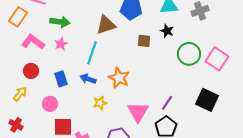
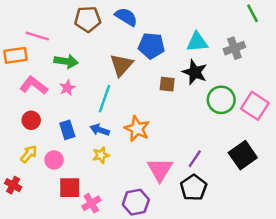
orange rectangle: (18, 17) -> (16, 55), turned 48
brown triangle: (106, 25) -> (121, 65), turned -30
black star: (167, 31) -> (195, 72), size x1.5
yellow arrow: (20, 94) -> (29, 154), moved
black square: (207, 100) -> (243, 155), turned 30
yellow star: (100, 103) -> (101, 155), moved

